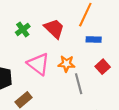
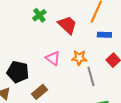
green cross: (23, 29) -> (39, 15), moved
pink triangle: (38, 64) -> (53, 58), size x0.7

